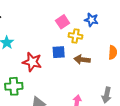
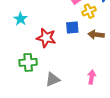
yellow cross: (76, 36) -> (89, 11), turned -32

